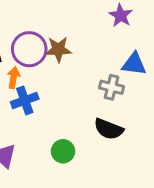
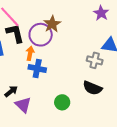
brown star: (58, 49) -> (52, 24), moved, turned -30
blue cross: (25, 100) -> (37, 68), turned 30

